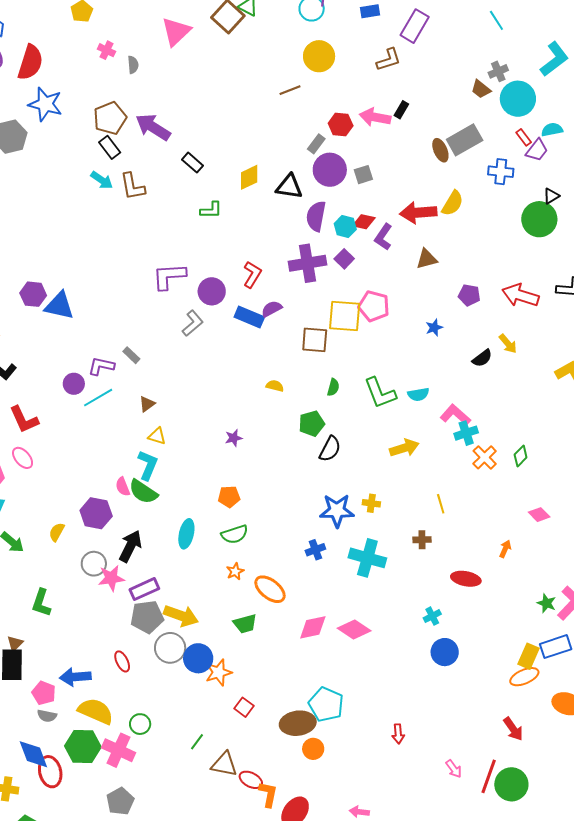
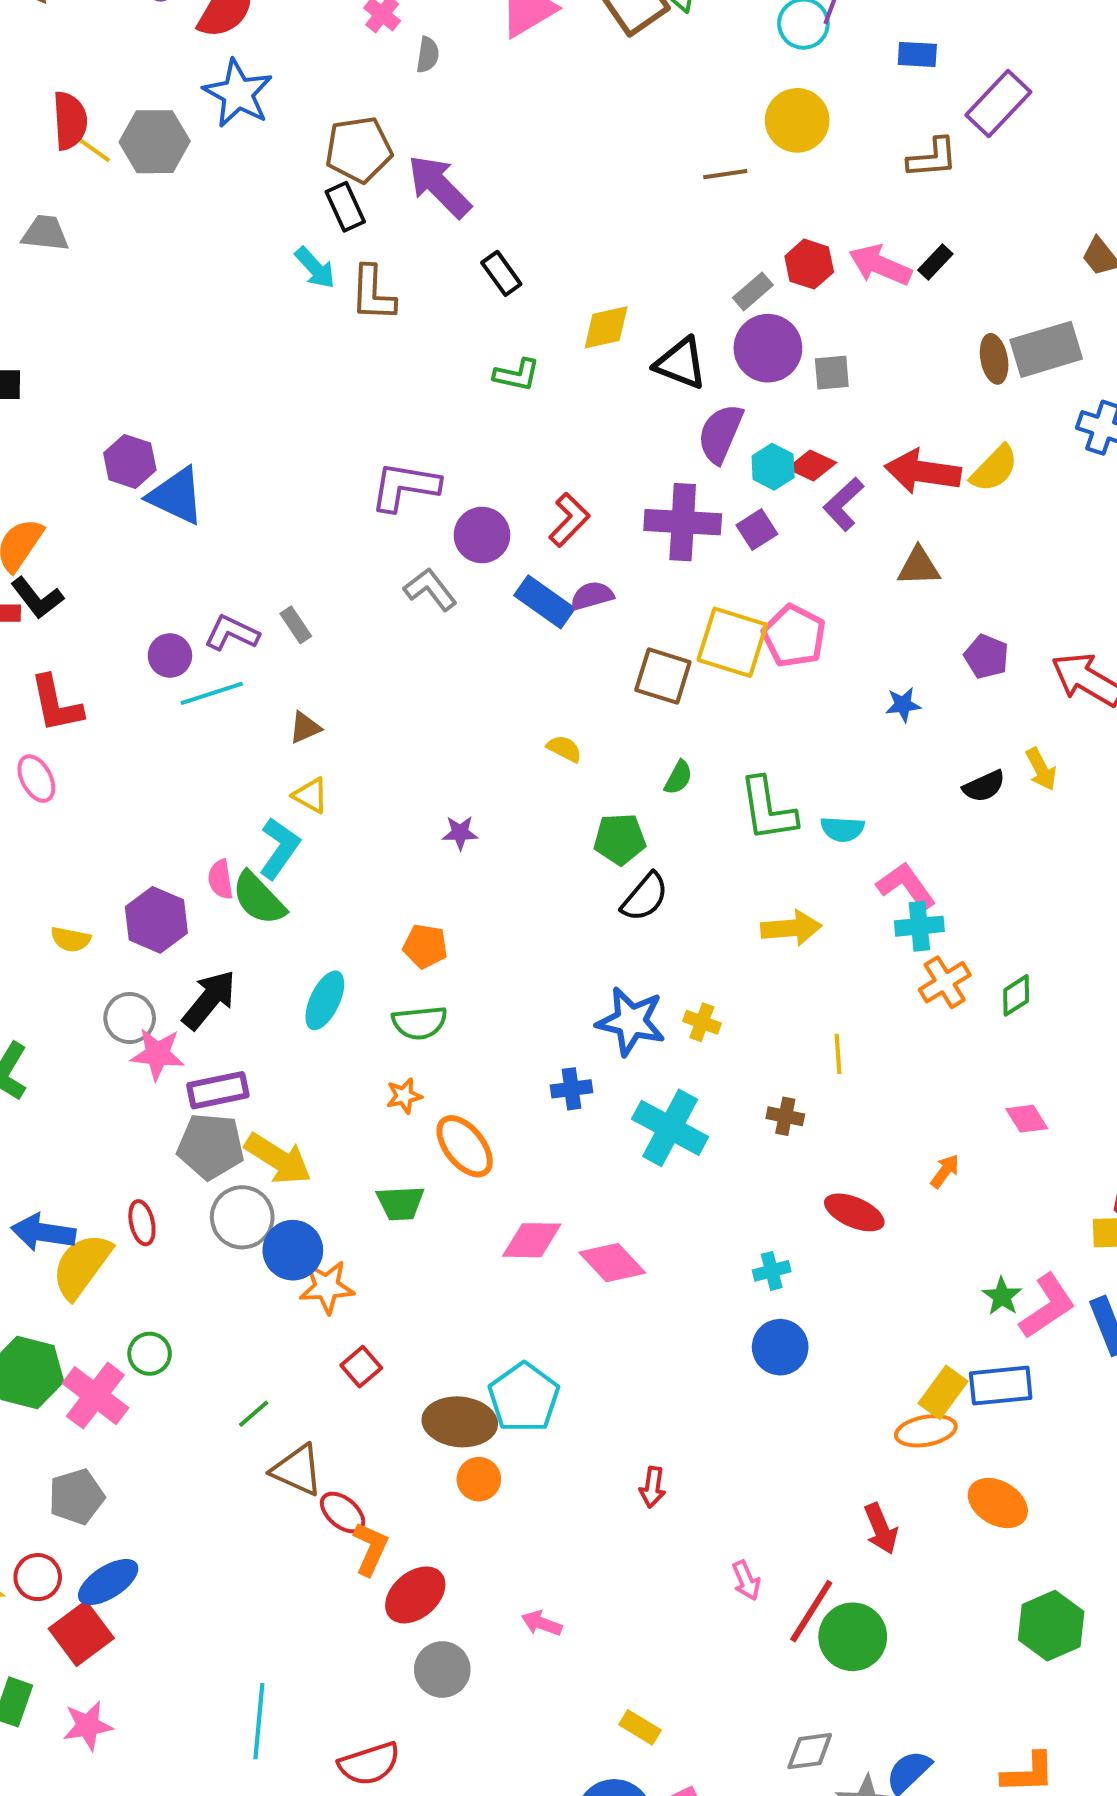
gray L-shape: (193, 323) -> (430, 589), turned -100
yellow semicircle: (57, 532) -> (71, 939), turned -120
yellow semicircle: (96, 711) -> (82, 1266), moved, turned -90

